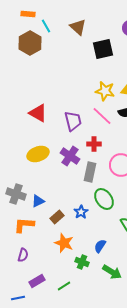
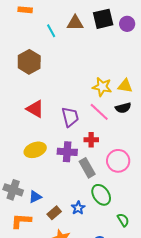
cyan line: (46, 26) -> (51, 31), moved
brown triangle: (78, 27) -> (75, 23), turned -42
brown hexagon: (30, 43) -> (29, 62), moved
black square: (103, 49) -> (103, 19), moved
purple cross: (70, 156) -> (67, 152), turned -30
gray rectangle: (90, 172) -> (87, 168), turned -42

